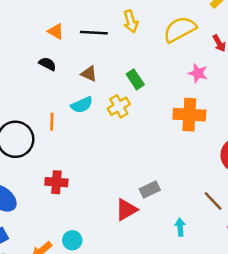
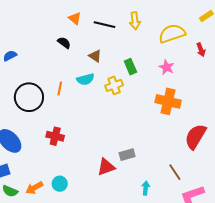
pink star: (198, 73) -> (167, 67), moved

